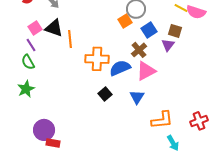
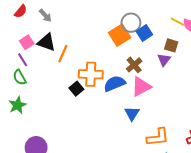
orange square: (125, 21) -> (120, 35), size x1.5
blue square: (149, 30) -> (144, 33), moved
orange line: (70, 39) -> (63, 54), turned 30
black square: (105, 94) -> (76, 89), moved

